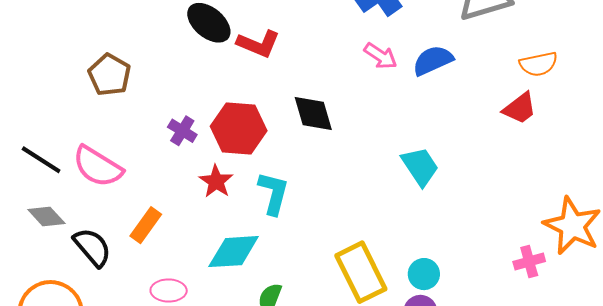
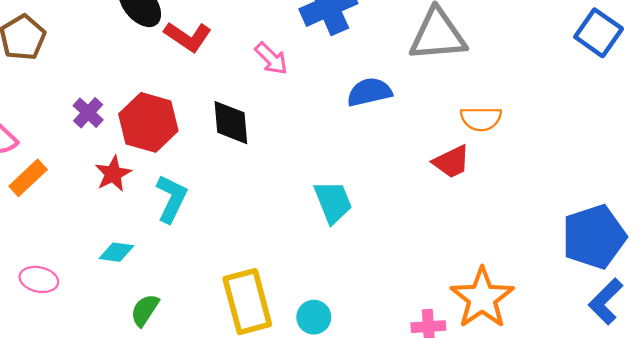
pink arrow: (381, 56) -> (271, 59), moved
orange rectangle: (146, 225) -> (28, 178), moved
cyan diamond: (234, 252) -> (116, 252), size x0.6

